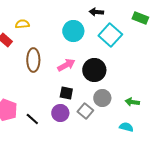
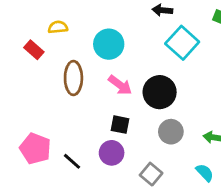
cyan circle: (73, 31) -> (109, 44), moved
pink arrow: (66, 65) -> (120, 85), turned 66
gray square: (85, 111) -> (151, 174), moved
cyan semicircle: (126, 127) -> (205, 173), turned 32

